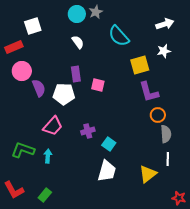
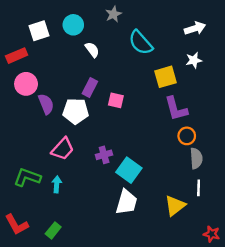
cyan circle: (77, 14) -> (73, 25), moved
purple rectangle: (76, 74) -> (90, 87), turned 35
cyan square: (109, 144) -> (129, 170), size x1.5

